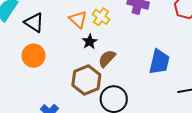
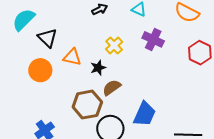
orange triangle: (78, 19) -> (72, 57), moved, turned -42
blue trapezoid: (159, 62) -> (145, 114), moved

